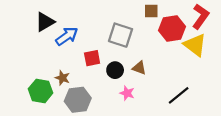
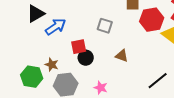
gray square: (121, 35) -> (105, 26), size x0.7
black circle: (115, 70) -> (86, 58), moved
pink star: (127, 93) -> (101, 88), moved

